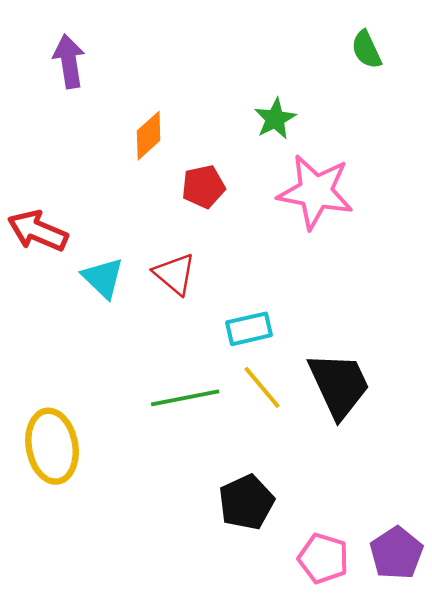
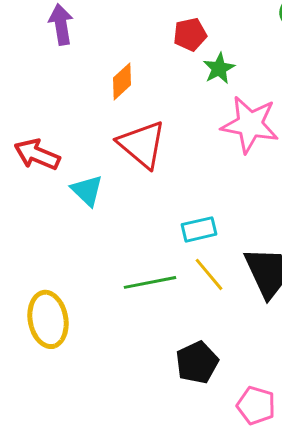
red pentagon: (203, 187) -> (190, 34), moved
red triangle: (175, 274) -> (142, 144), moved, size x1.5

